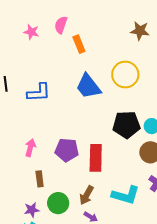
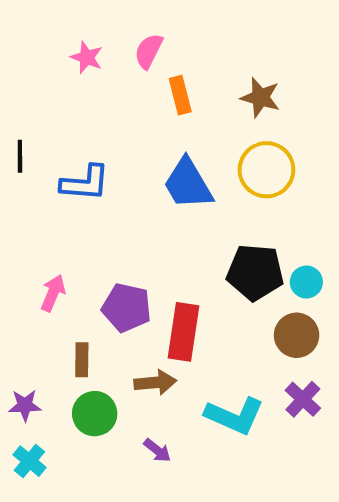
brown star: (140, 31) -> (260, 98), moved
brown rectangle: (40, 179) -> (82, 360), moved
brown arrow: (86, 195) -> (155, 382), moved, turned -132
purple star: (32, 210) -> (25, 405), moved

